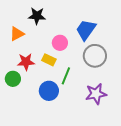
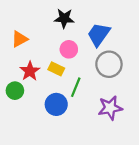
black star: (37, 16) -> (64, 18), moved
red star: (26, 62) -> (30, 71), turned -30

